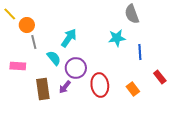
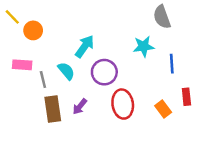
gray line: (34, 42) -> (43, 80), moved
pink rectangle: (18, 66) -> (22, 65), moved
purple circle: (76, 68) -> (104, 72), moved
red rectangle: (160, 77) -> (186, 97), moved, turned 32

